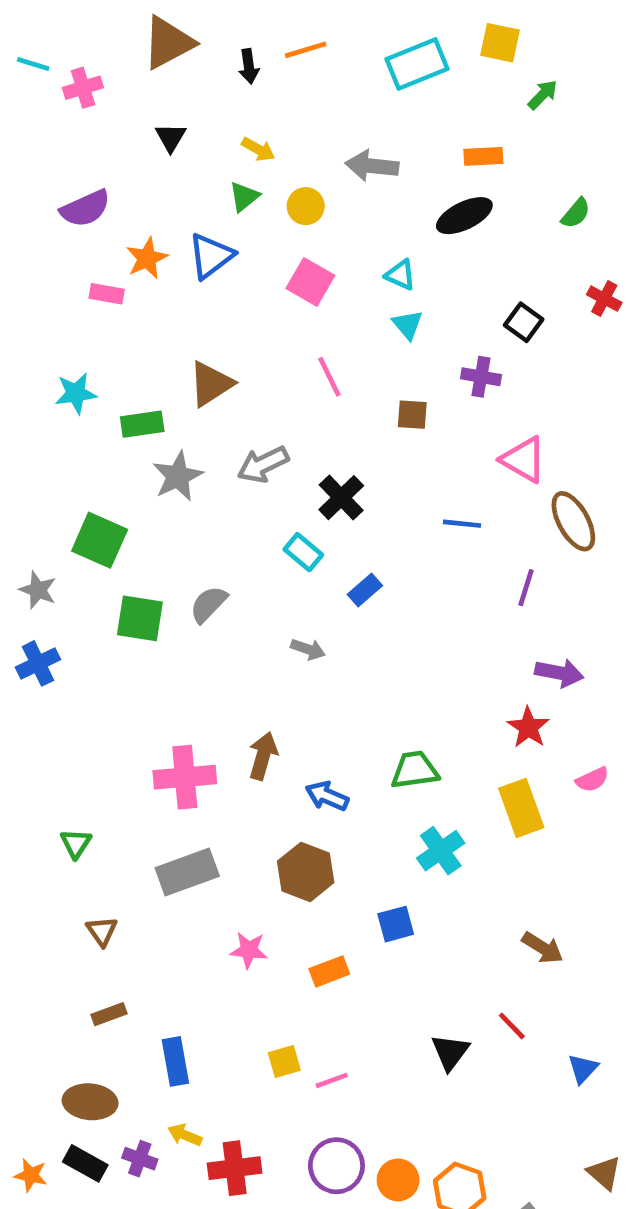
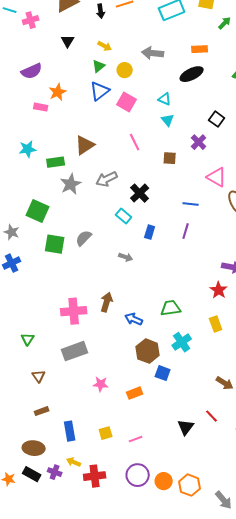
blue triangle: (211, 256) -> (100, 91), moved
purple cross: (481, 377) -> (199, 142), turned 35
purple line: (526, 588) -> (186, 231), moved
blue rectangle: (365, 590) -> (150, 232), turned -32
yellow rectangle: (521, 808) -> (216, 324), size x0.7
brown hexagon: (306, 872) -> (148, 351), moved
blue square: (396, 924) -> (163, 373), turned 35
yellow square: (284, 1061) -> (106, 433), moved

